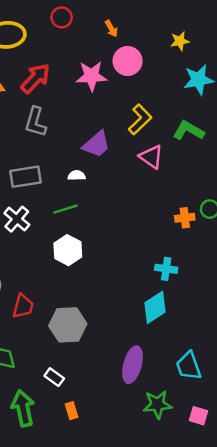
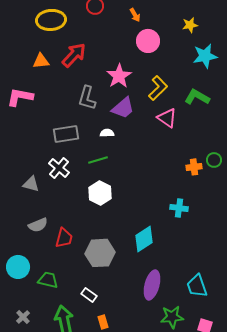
pink star: (91, 76) -> (119, 76), moved, turned -30
gray L-shape: (35, 122) -> (87, 98), moved
cyan diamond: (155, 307) -> (144, 239), moved

